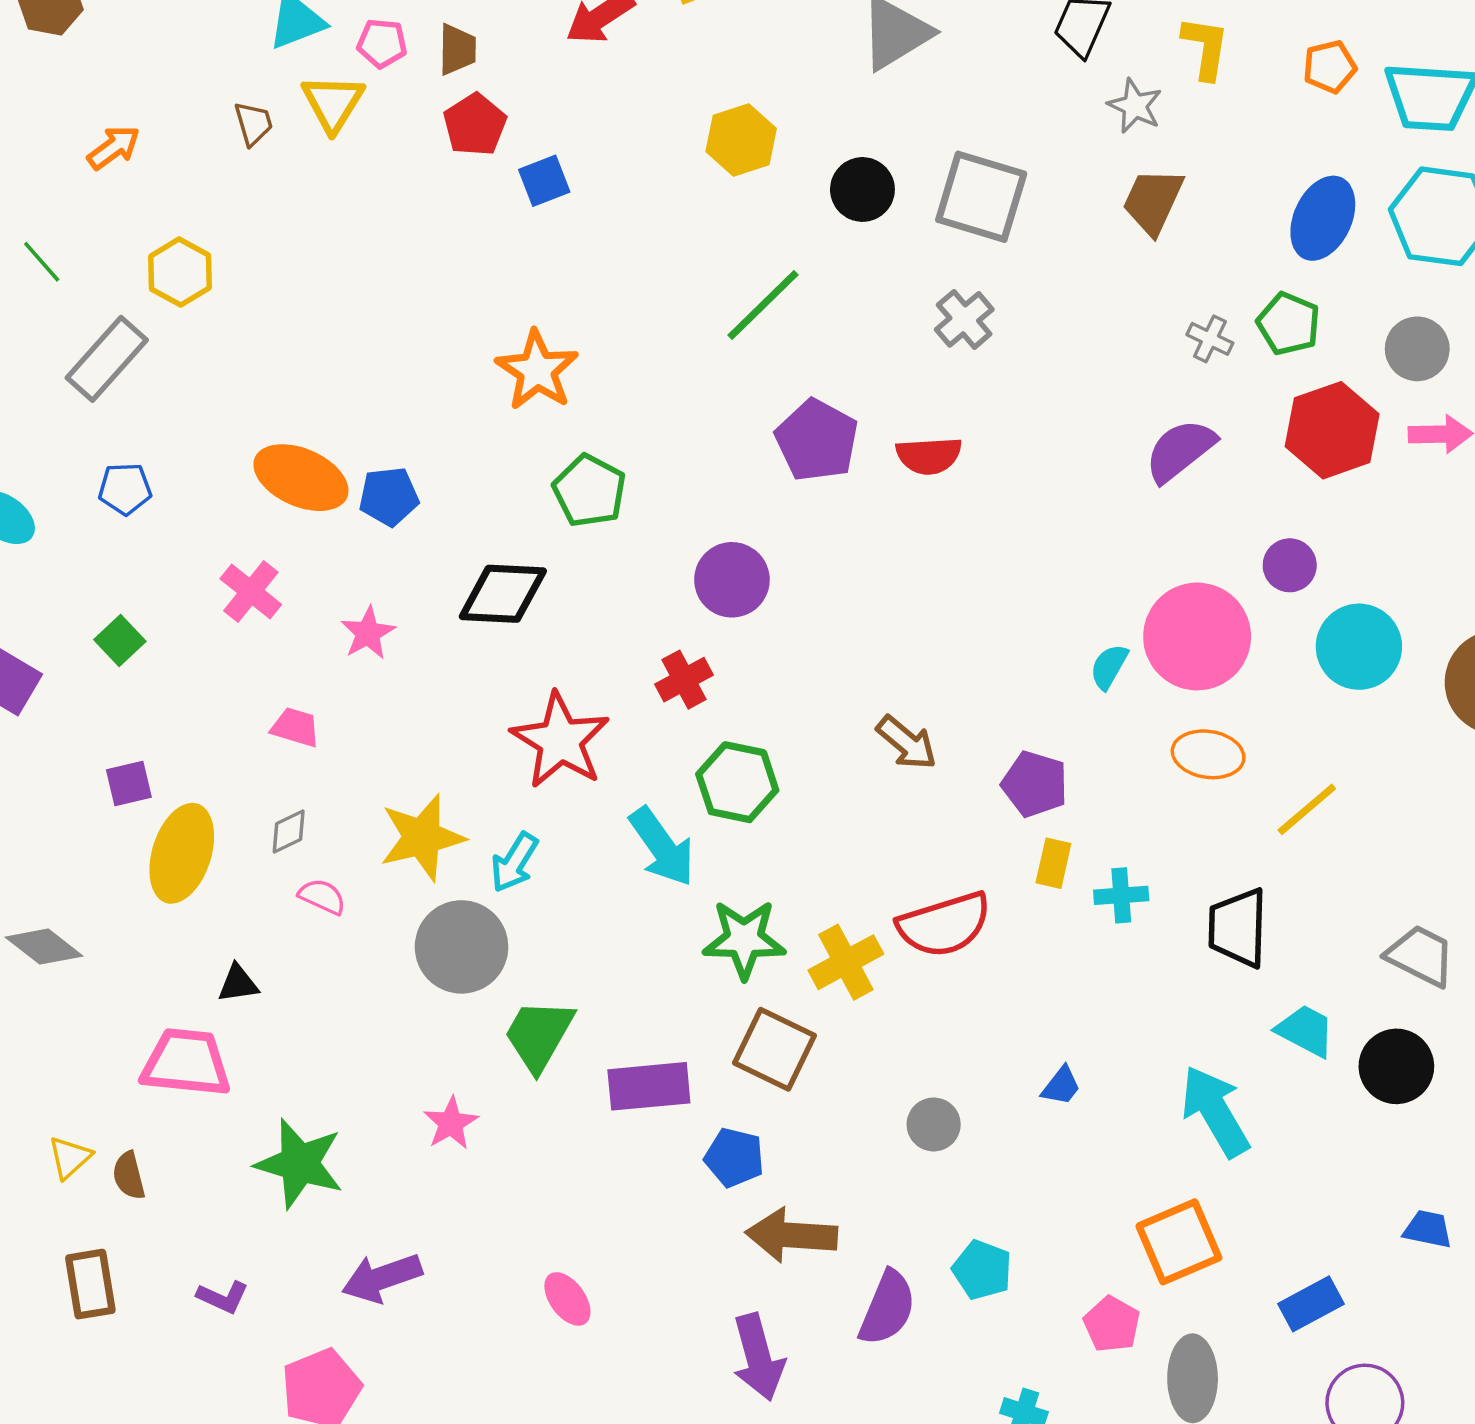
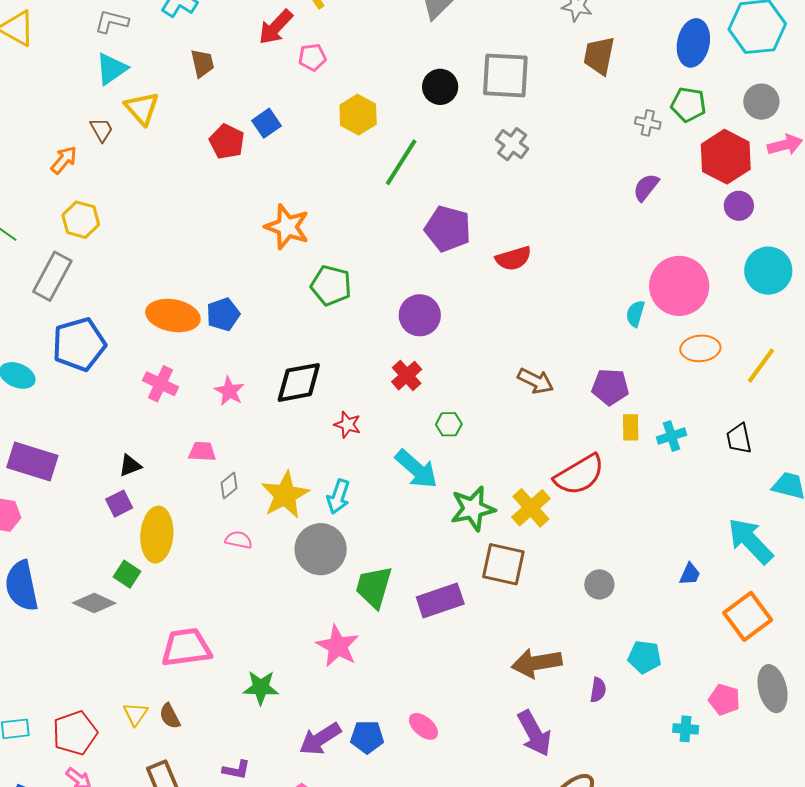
pink pentagon: (382, 43) -> (312, 57), moved
red pentagon: (475, 125) -> (227, 141), moved
yellow hexagon: (741, 140) -> (358, 115), moved
orange arrow: (114, 148) -> (64, 160), moved
purple semicircle: (1180, 451) -> (646, 187), size x0.7
red semicircle: (929, 456) -> (513, 258), moved
blue pentagon: (125, 489) -> (79, 344), size x1.8
purple circle: (1290, 565) -> (739, 206), moved
black diamond: (503, 594) -> (299, 382), moved
green square: (120, 640) -> (127, 574), moved
red star: (560, 741) -> (347, 425), size x0.5
green hexagon: (737, 782) -> (449, 424), size x0.6
gray diamond: (289, 831) -> (229, 485), moved
black trapezoid: (1238, 928) -> (739, 439), size x0.7
black triangle: (238, 984) -> (130, 466), moved
blue trapezoid: (1061, 1086) -> (690, 574), moved
pink star: (451, 1123) -> (338, 646), size x1.4
blue pentagon: (734, 1158) -> (367, 737), moved
green star: (299, 1164) -> (261, 688), size x0.7
purple semicircle: (887, 1308) -> (598, 690), size x0.6
pink pentagon: (1112, 1324) -> (724, 700), moved

